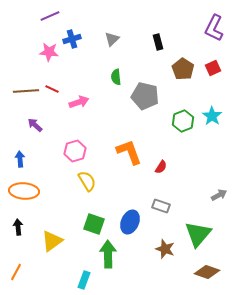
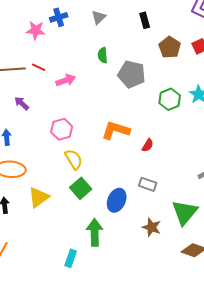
orange L-shape: (129, 152) -> (116, 130), turned -52
green square: (94, 224) -> (81, 188), moved, turned 30
yellow triangle: (52, 241) -> (39, 197), moved

